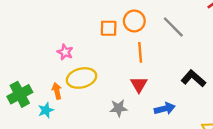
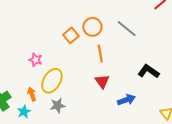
orange square: (109, 28) -> (71, 35), turned -35
yellow ellipse: (82, 78) -> (52, 81), turned -40
gray star: (119, 108) -> (58, 105), moved

